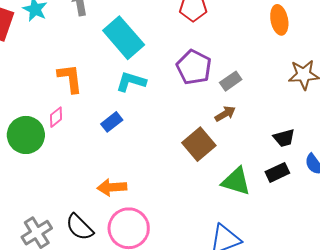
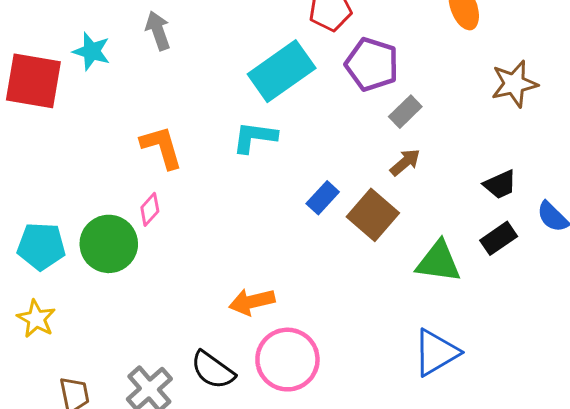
cyan rectangle: (124, 38) -> (282, 71), moved, turned -75
purple pentagon: (194, 67) -> (372, 64), moved
blue rectangle: (112, 122) -> (323, 198), moved

